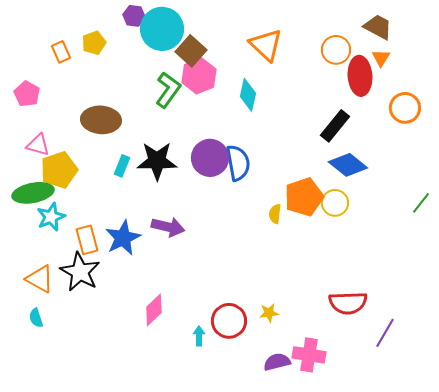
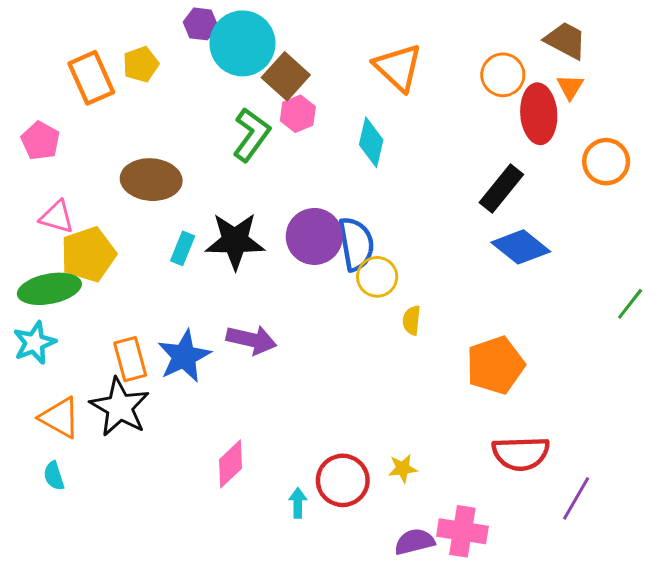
orange rectangle: (61, 52) -> (91, 78), size x1.6
pink hexagon: (199, 76) -> (298, 114), size x0.7
orange pentagon: (304, 197) -> (495, 365), moved
yellow circle: (335, 203) -> (377, 277), moved
cyan star: (51, 217) -> (34, 343), moved

